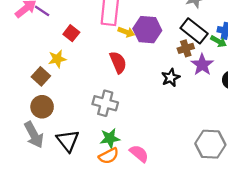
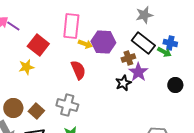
red square: (71, 33) -> (38, 45), size x1.5
brown cross: (186, 48) -> (128, 58), moved
purple star: (202, 65) -> (138, 72), moved
brown square: (41, 76) -> (36, 111), moved

